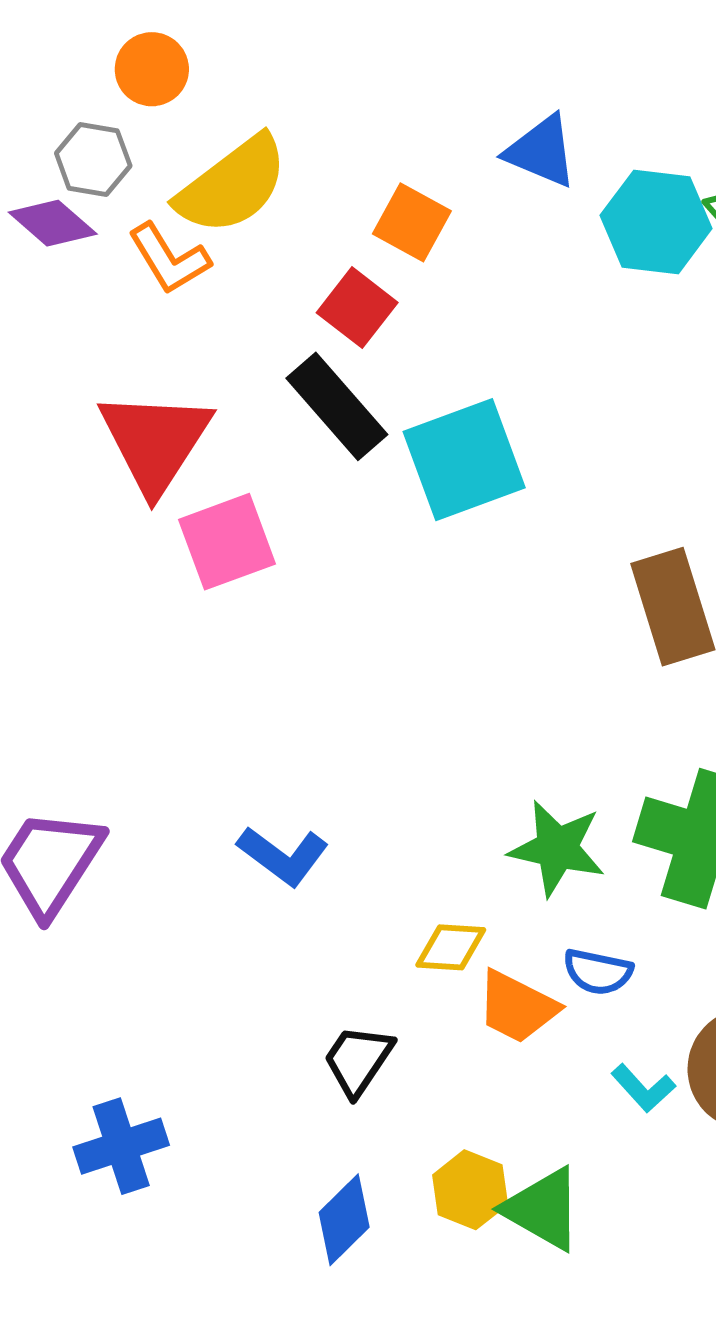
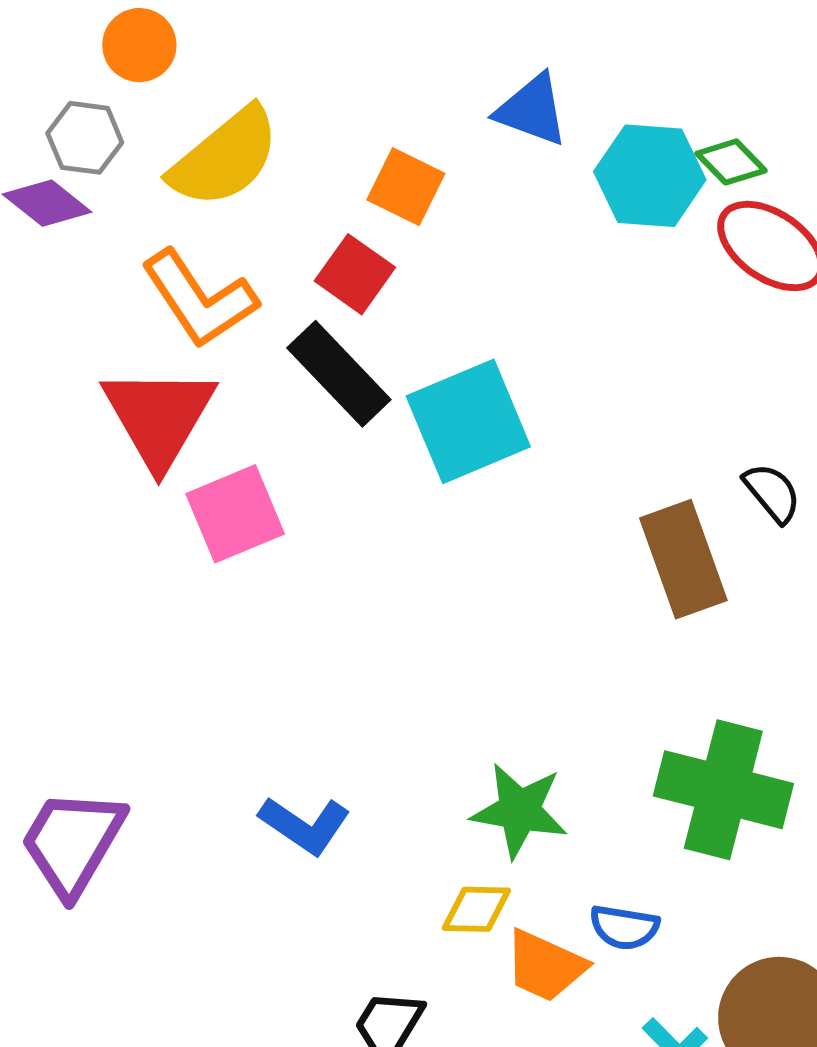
orange L-shape: (169, 259) -> (199, 299), moved, size x1.4
green star: (557, 848) -> (519, 810), moved

